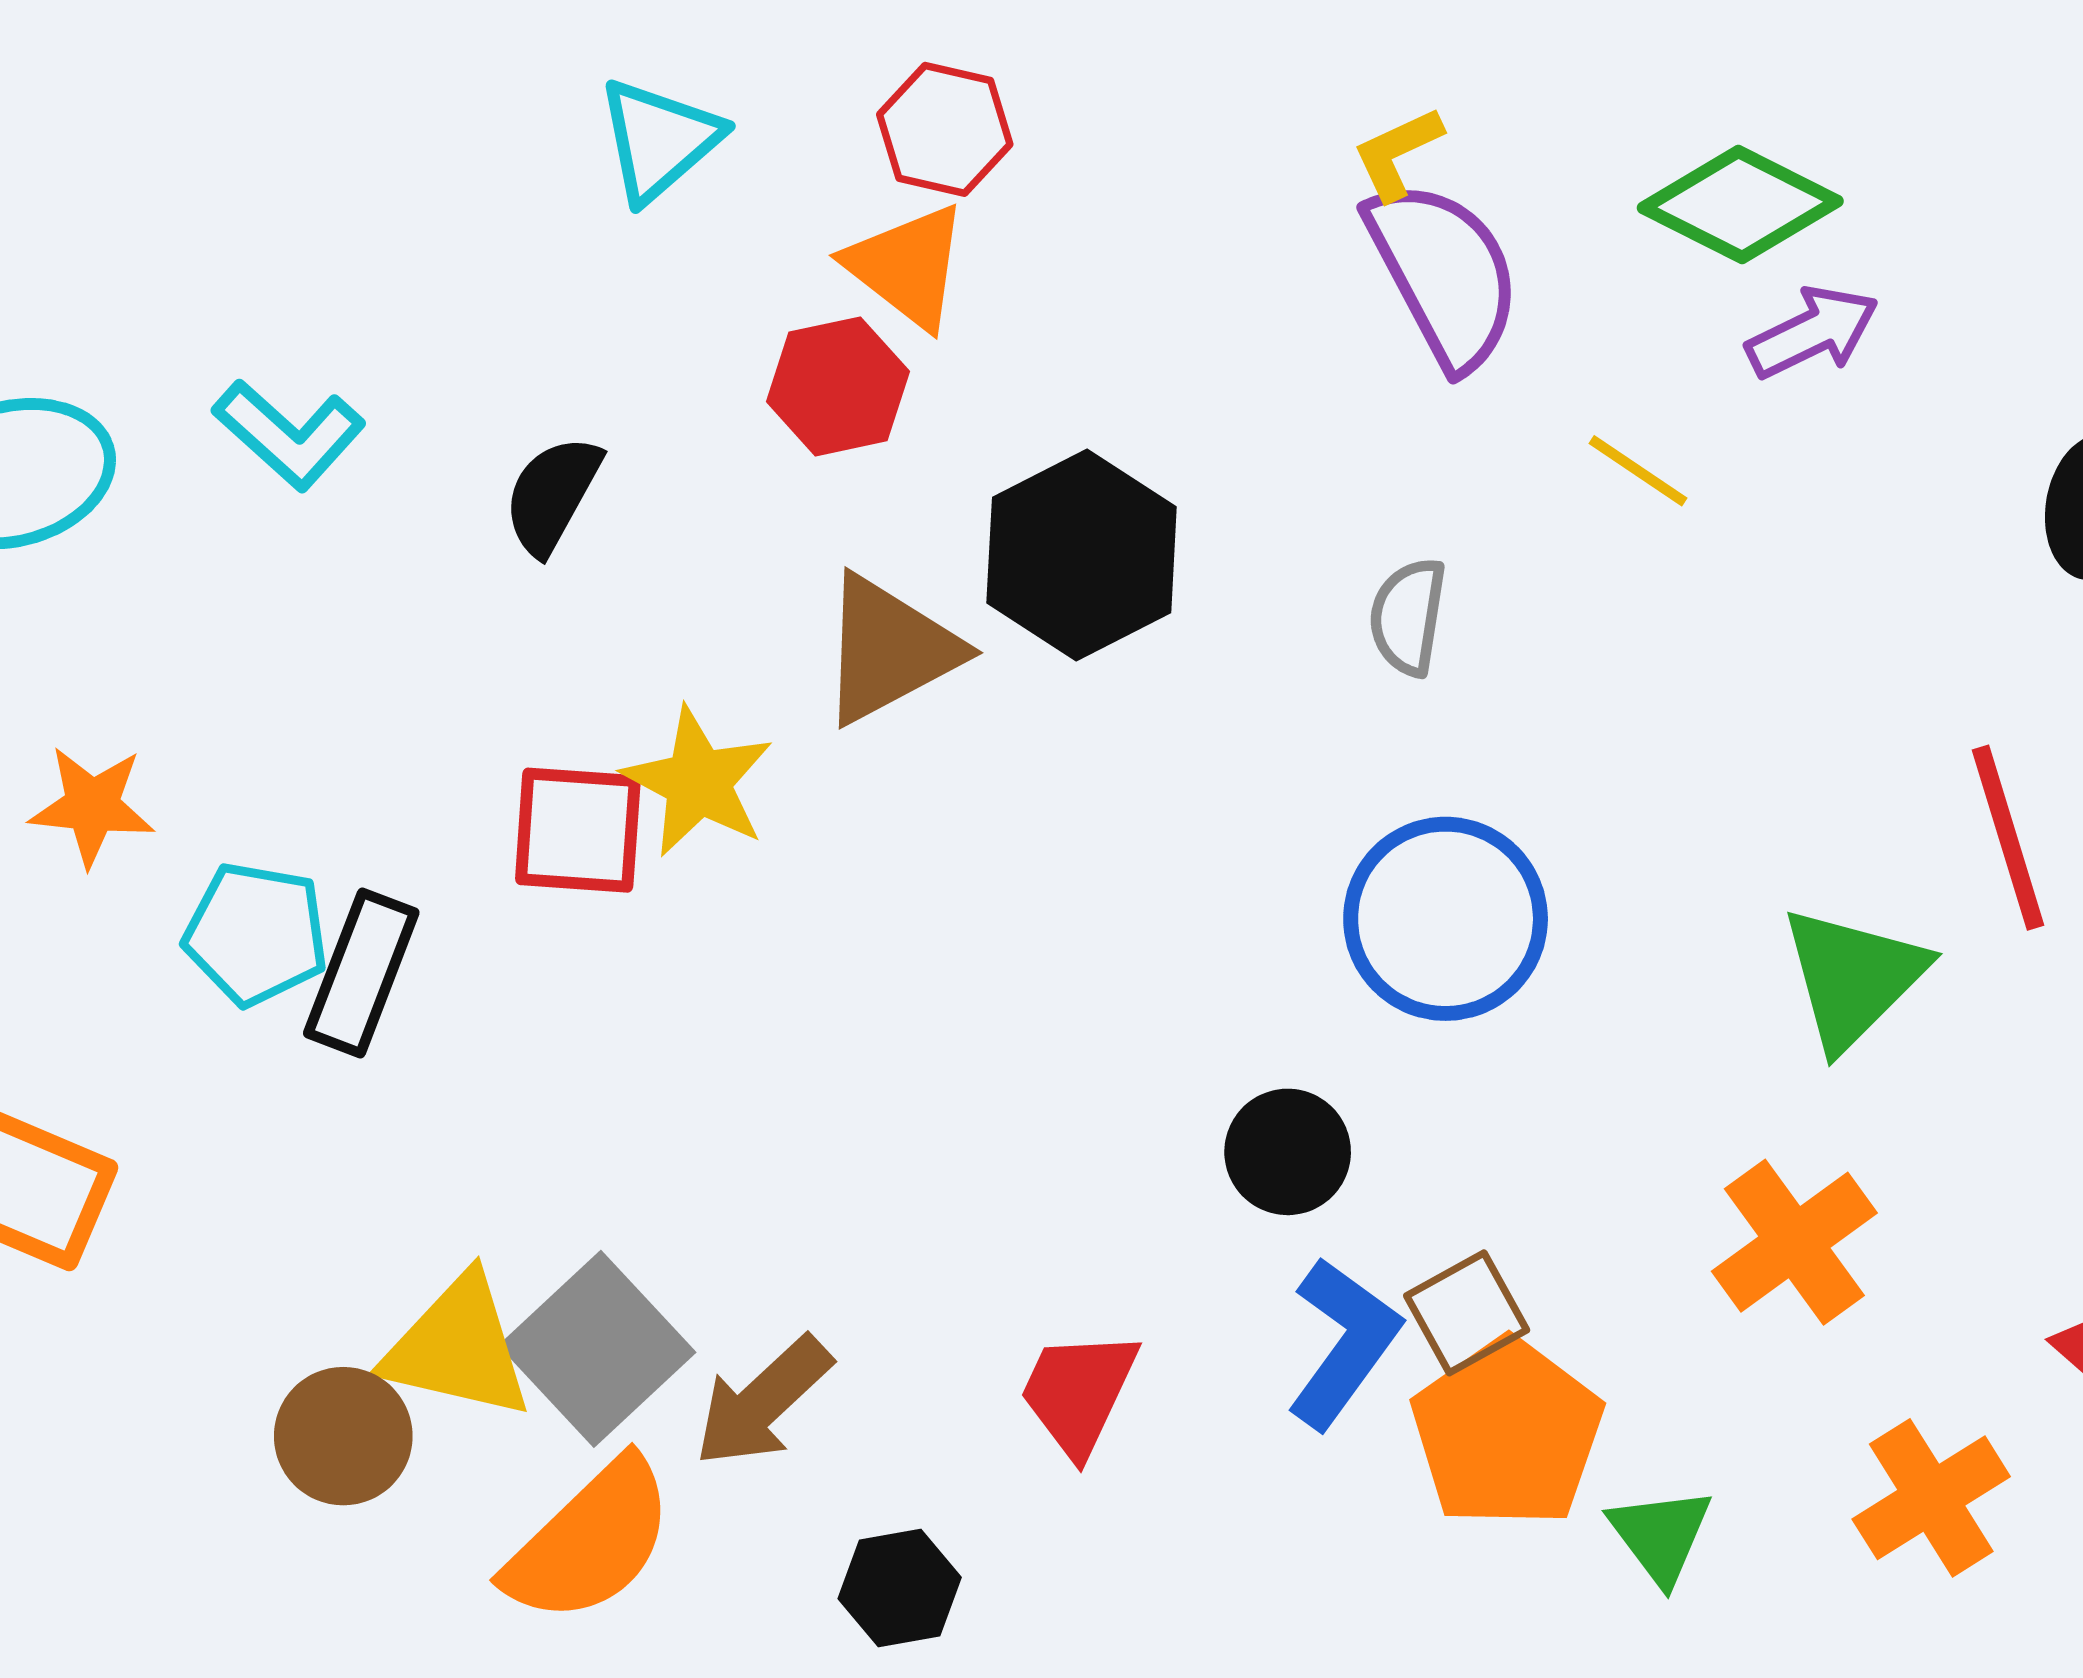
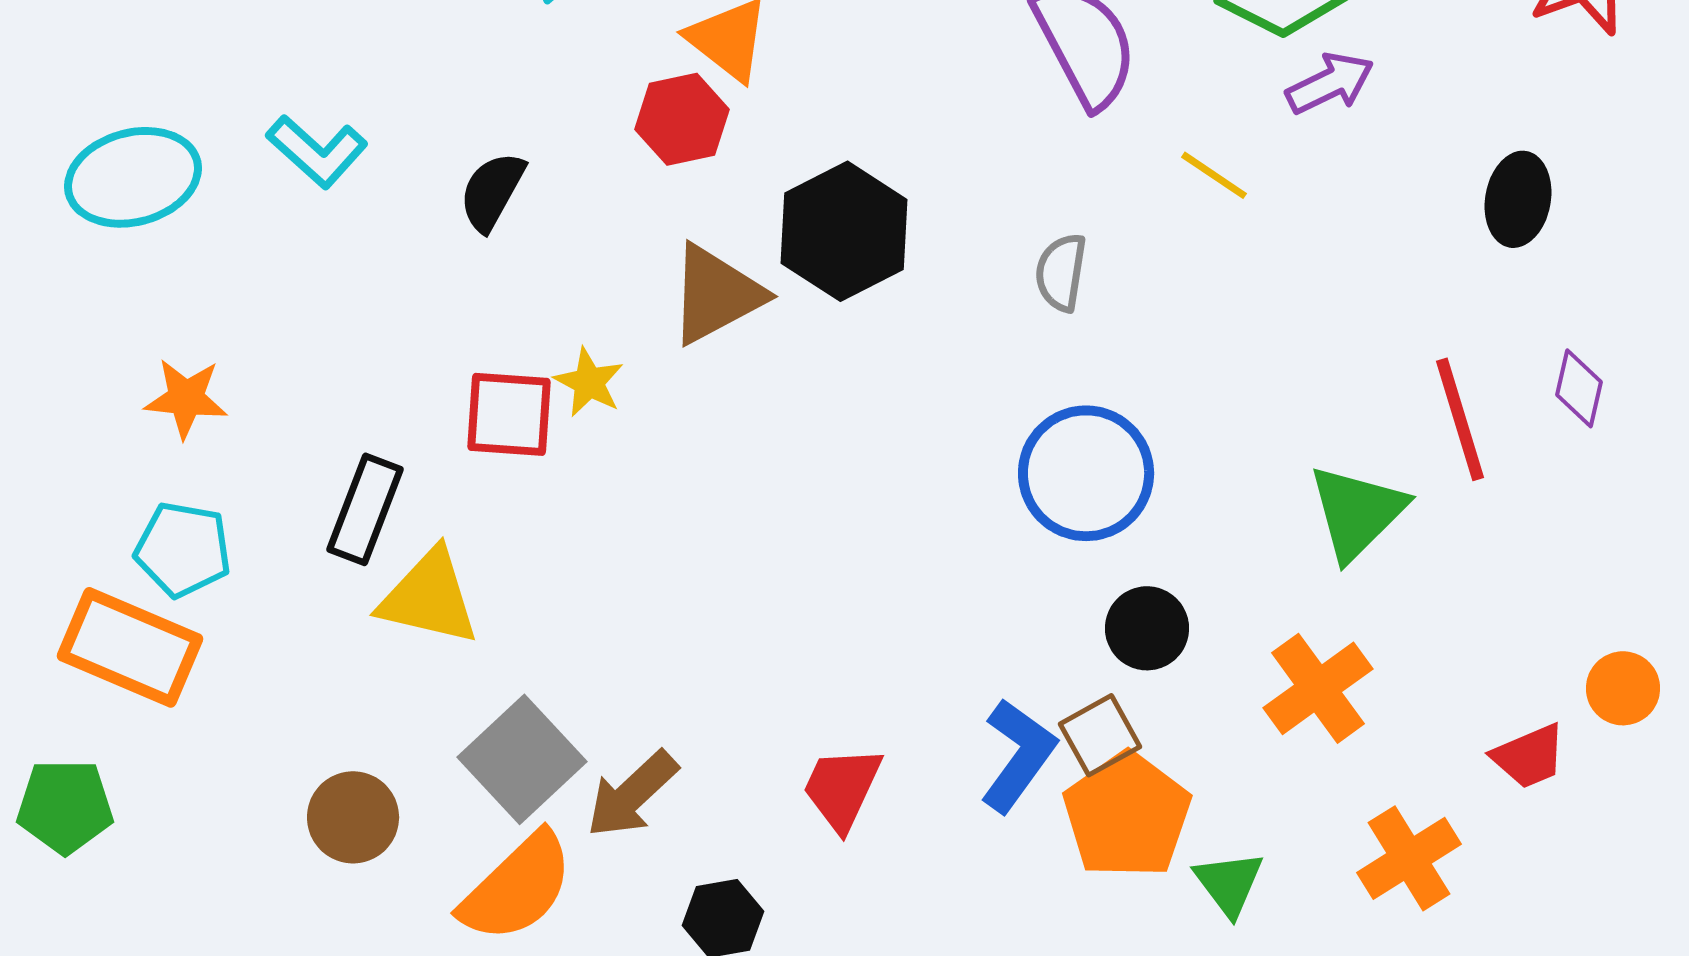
yellow star: (698, 782) -> (589, 382), size x0.7
cyan pentagon: (256, 934) -> (183, 549), moved
black circle: (1288, 1152) -> (1147, 628), moved
yellow triangle: (458, 1347) -> (429, 597), moved

